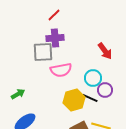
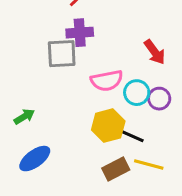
pink semicircle: (61, 70) -> (107, 81), moved
purple circle: (105, 90) -> (159, 99), moved
black line: (90, 98) -> (132, 136), moved

